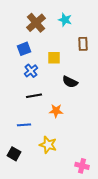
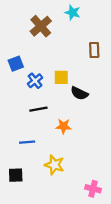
cyan star: (65, 20) -> (73, 13), moved
blue square: (24, 49) -> (16, 64), moved
yellow square: (54, 58) -> (61, 77), moved
black square: (14, 154) -> (16, 175), turned -32

